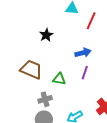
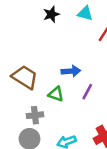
black star: (46, 35) -> (51, 14), moved
blue arrow: (83, 53) -> (71, 71), moved

